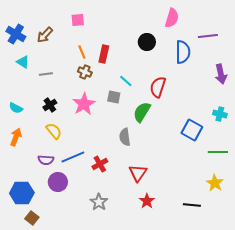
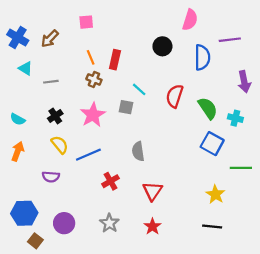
green semicircle: (142, 112) -> (208, 108), moved, turned 115
cyan cross: (220, 114) -> (235, 118), moved
blue line: (73, 157) -> (88, 155), moved
purple circle: (58, 182) -> (64, 223), moved
yellow star: (215, 183) -> (215, 194), moved
red star: (147, 201) -> (152, 226), moved

